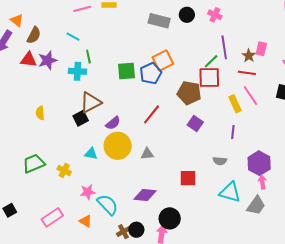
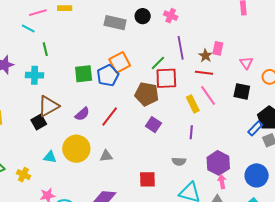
cyan line: (73, 37) -> (28, 29), moved
green line: (88, 57) -> (45, 49), moved
green line: (211, 61) -> (158, 63), moved
purple semicircle: (113, 123) -> (82, 114), moved

